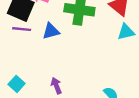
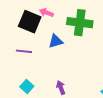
purple line: (22, 29) -> (24, 51), moved

